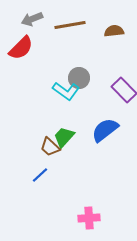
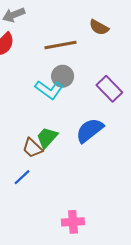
brown line: (70, 25) -> (60, 45), moved
brown semicircle: (114, 31) -> (99, 27), turned -144

